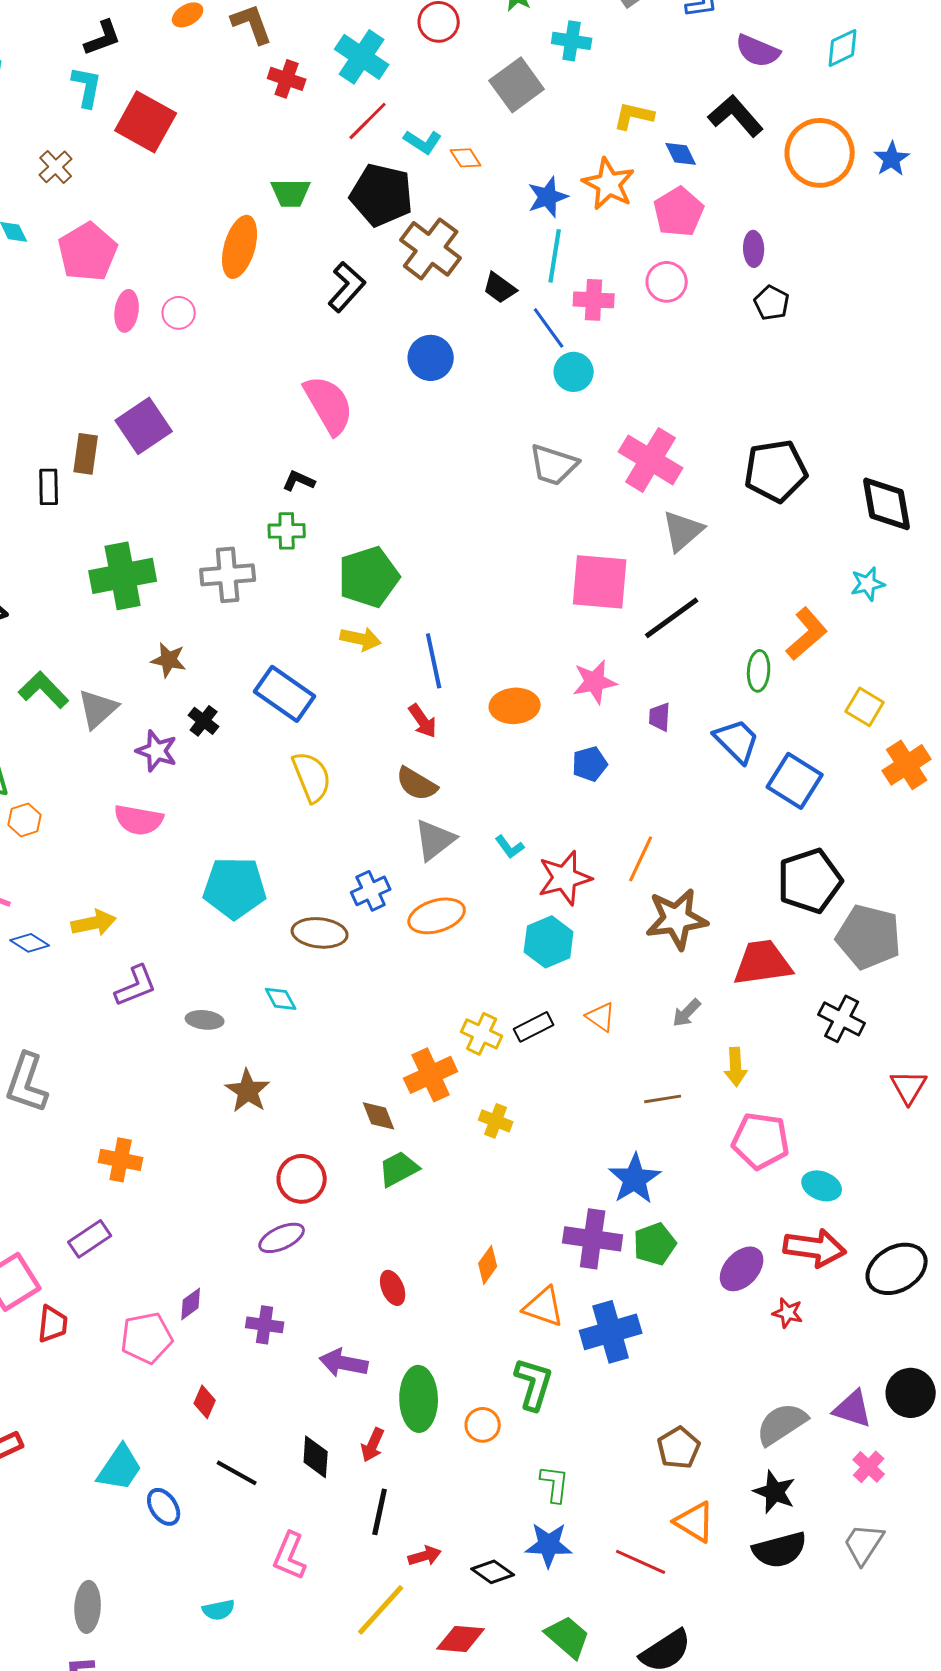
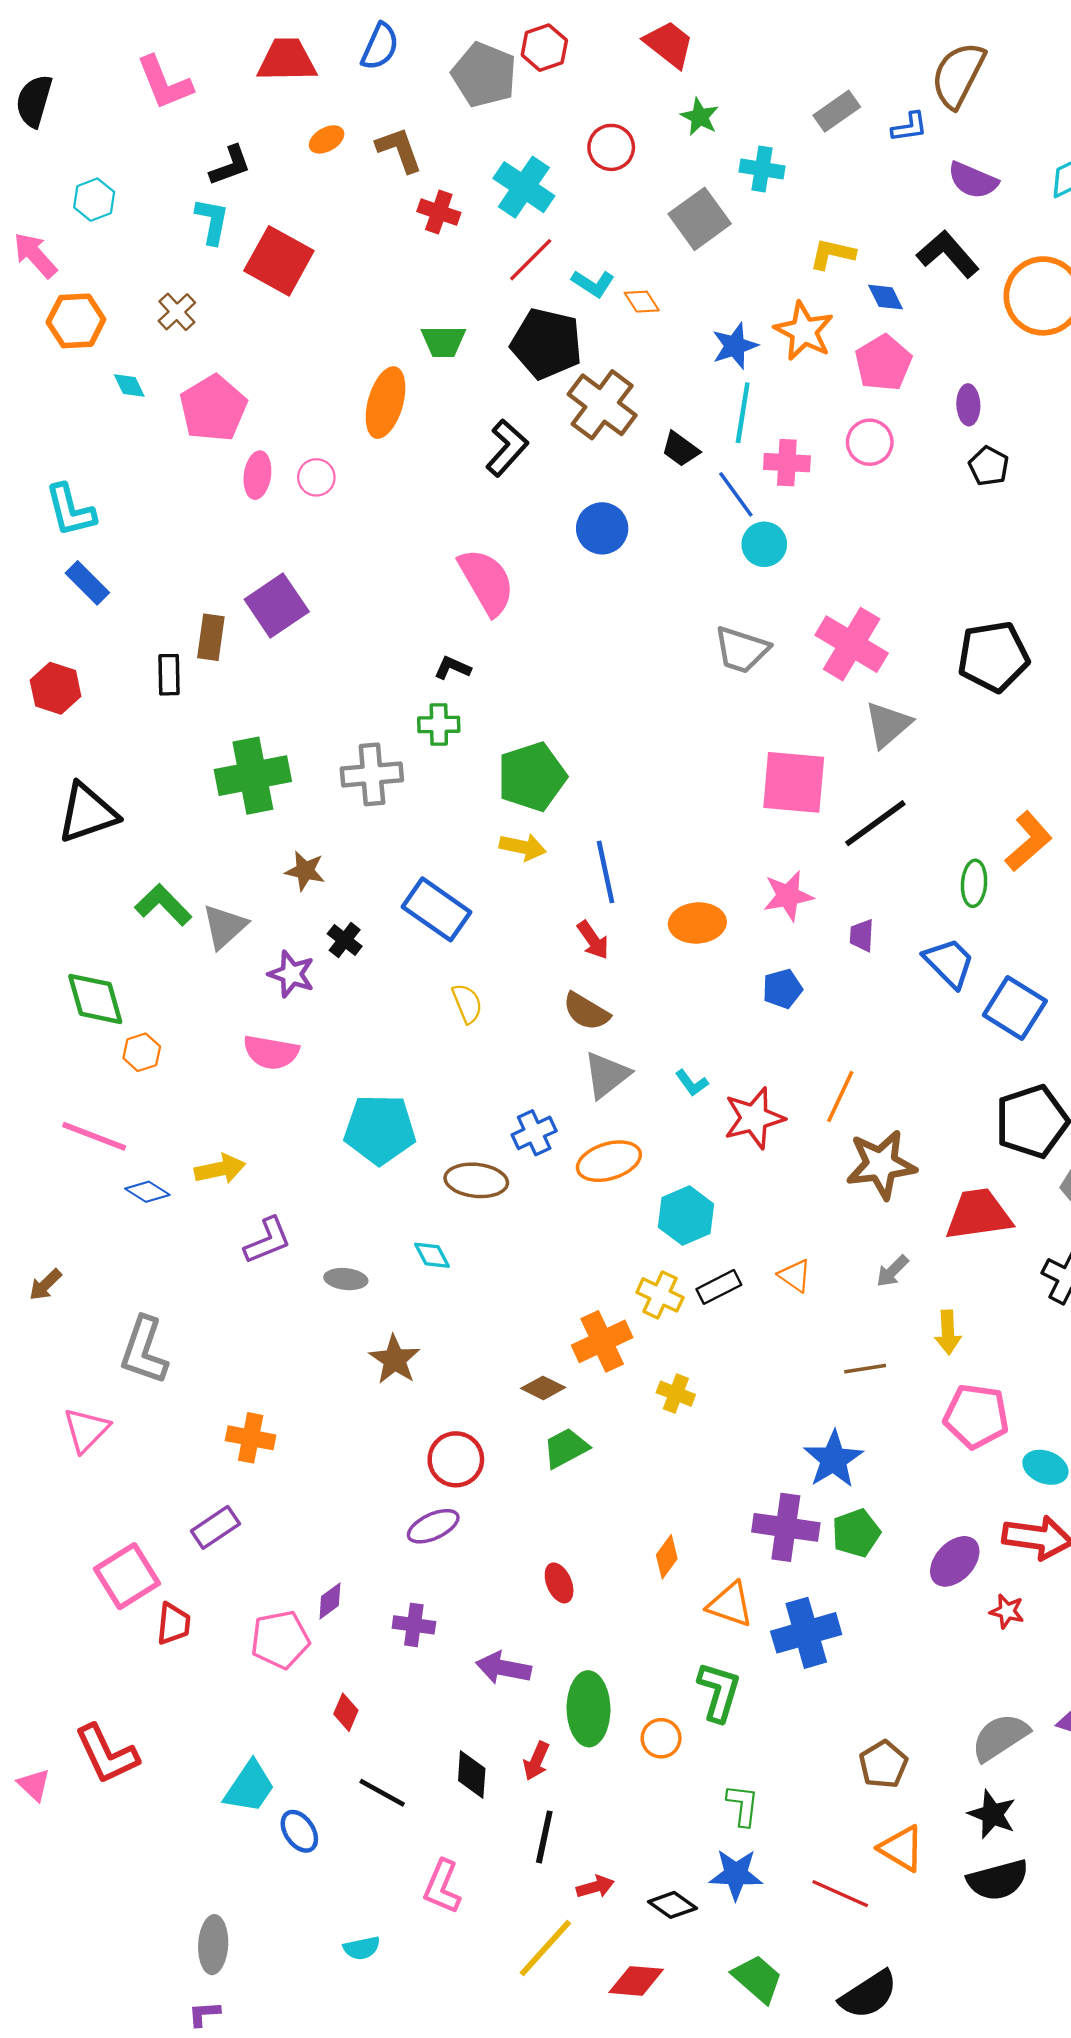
yellow semicircle: (312, 777) -> (467, 1003), size x0.7
cyan hexagon: (549, 942) -> (686, 1216), moved
brown diamond: (379, 1116) -> (543, 1388), turned -42

